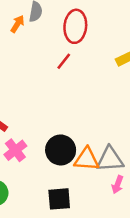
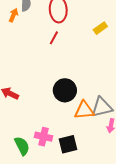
pink cross: (15, 150) -> (43, 137), moved, turned -30
black circle: (61, 150) -> (65, 90), moved

